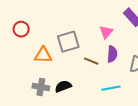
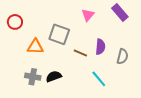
pink triangle: (106, 32) -> (88, 15), moved
gray square: (68, 42) -> (59, 34), turned 35
cyan line: (111, 88) -> (99, 79), turned 60

